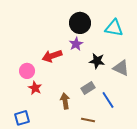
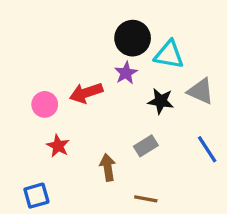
cyan triangle: (114, 28) -> (169, 55), moved
gray triangle: (121, 68) -> (201, 91), moved
pink circle: (27, 71) -> (45, 104), moved
blue line: (108, 100) -> (207, 149), moved

